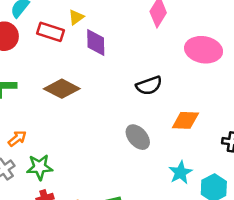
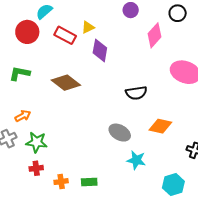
gray ellipse: (138, 137) -> (120, 133), turned -30
cyan star: (180, 173) -> (136, 160), moved, turned 30

